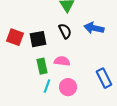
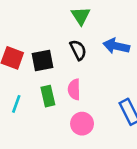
pink semicircle: (62, 61) -> (74, 89), turned -98
cyan line: (47, 86) -> (16, 104), moved

